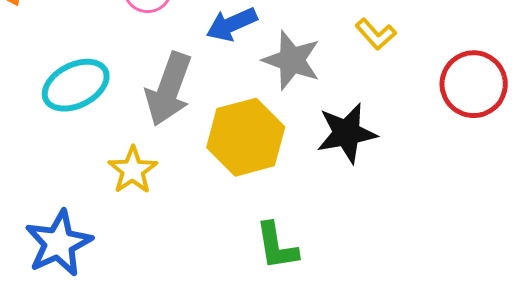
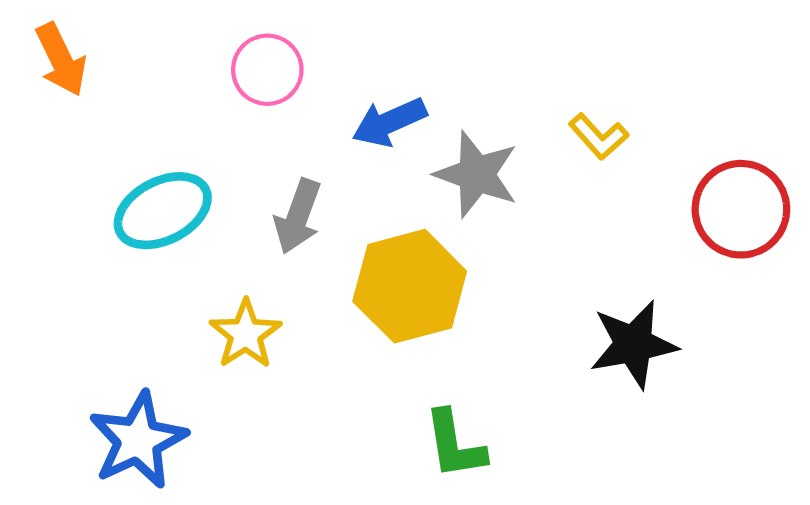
gray arrow: (169, 89) -> (298, 216), size x0.7
black star: (347, 133) -> (633, 344), moved

